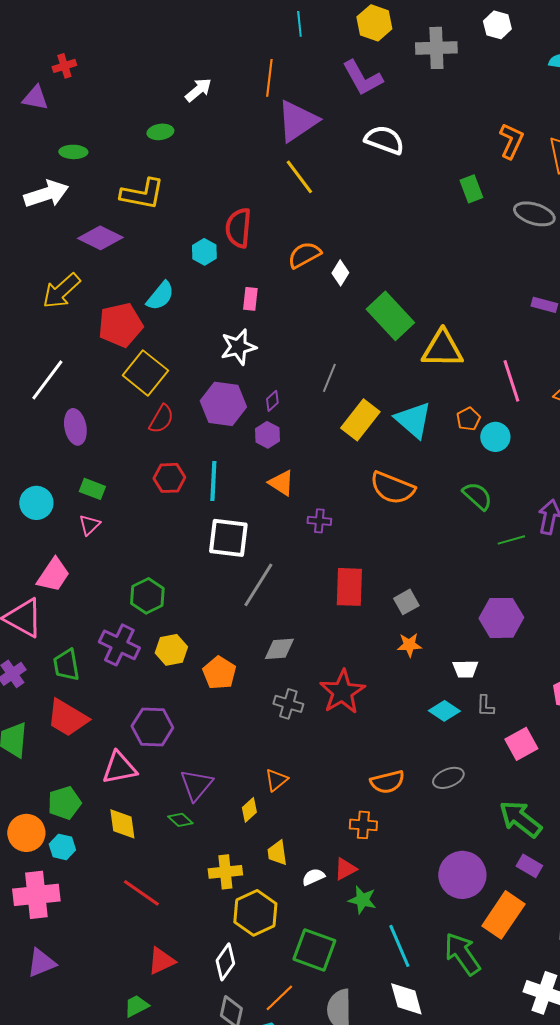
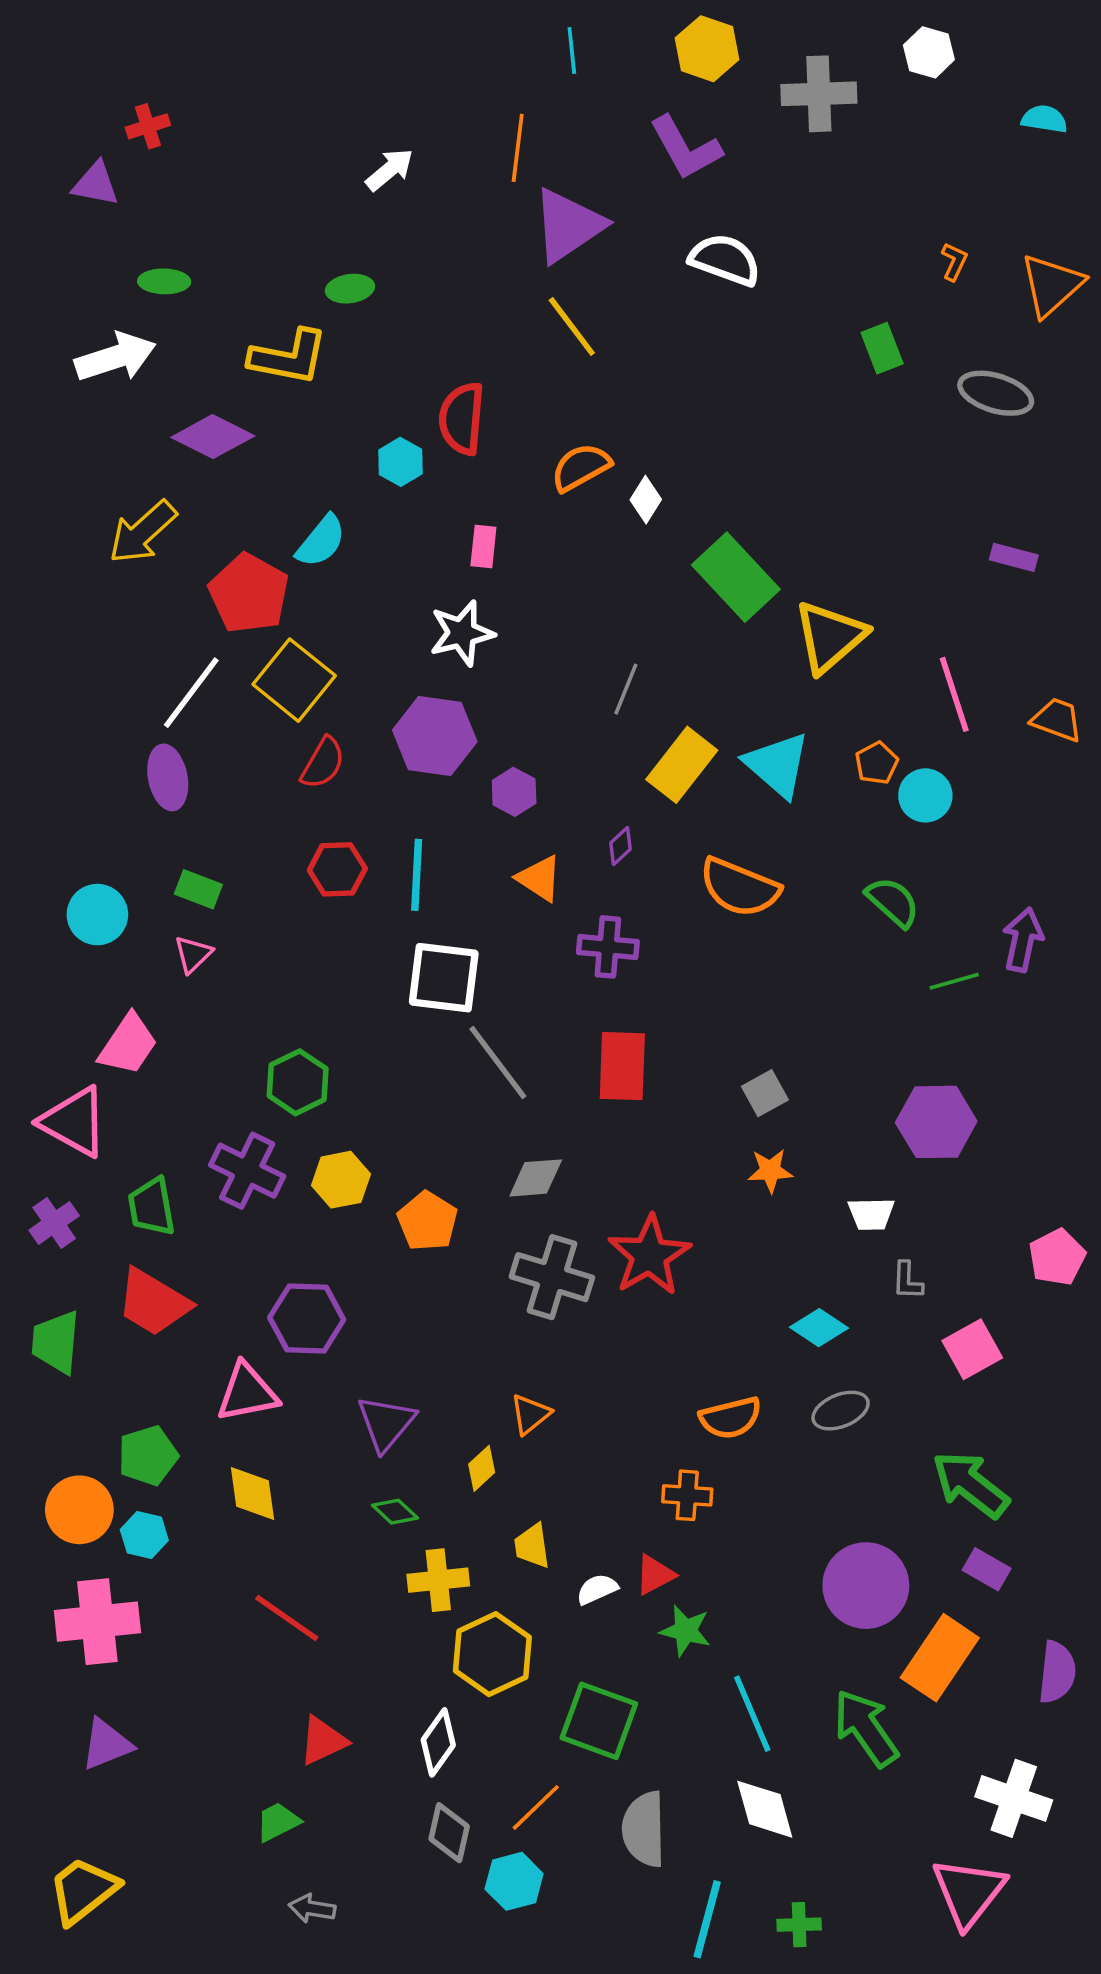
green ellipse: (160, 132) -> (350, 289), moved
orange L-shape: (511, 141) -> (954, 262), size x0.6
red pentagon: (120, 325) -> (249, 593), turned -30
yellow triangle: (442, 349) -> (830, 637), turned -42
white line: (47, 380) -> (191, 693), moved
purple diamond: (272, 401) -> (621, 846), moved
purple cross: (319, 521) -> (608, 947), size x1.4
gray line: (258, 585) -> (498, 1062), turned -69
red rectangle: (349, 587) -> (622, 1066), moved
gray cross: (288, 704) -> (552, 1277), size x1.5
cyan diamond: (444, 711) -> (819, 1328), moved
green diamond: (180, 820) -> (395, 1512), moved

